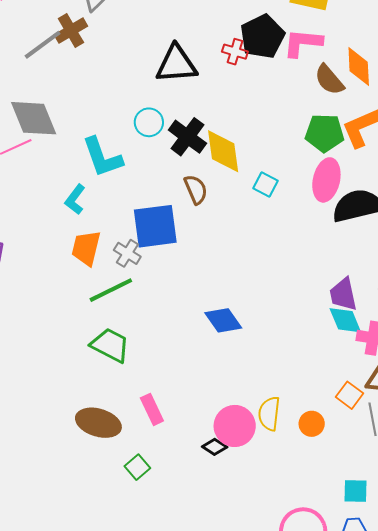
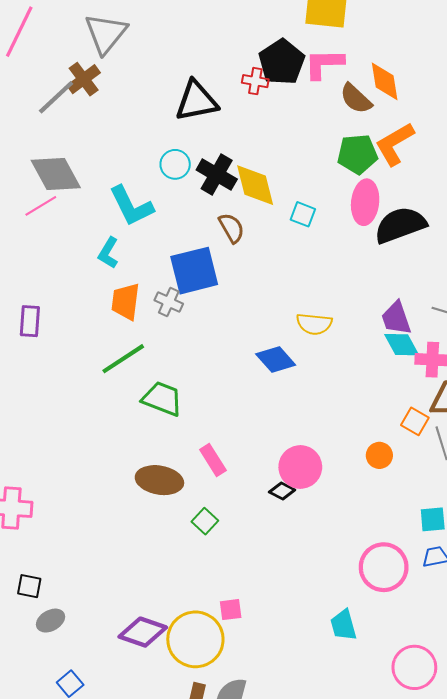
green line: (111, 290) -> (123, 359), moved
yellow semicircle: (269, 414) -> (314, 324), moved, turned -84

